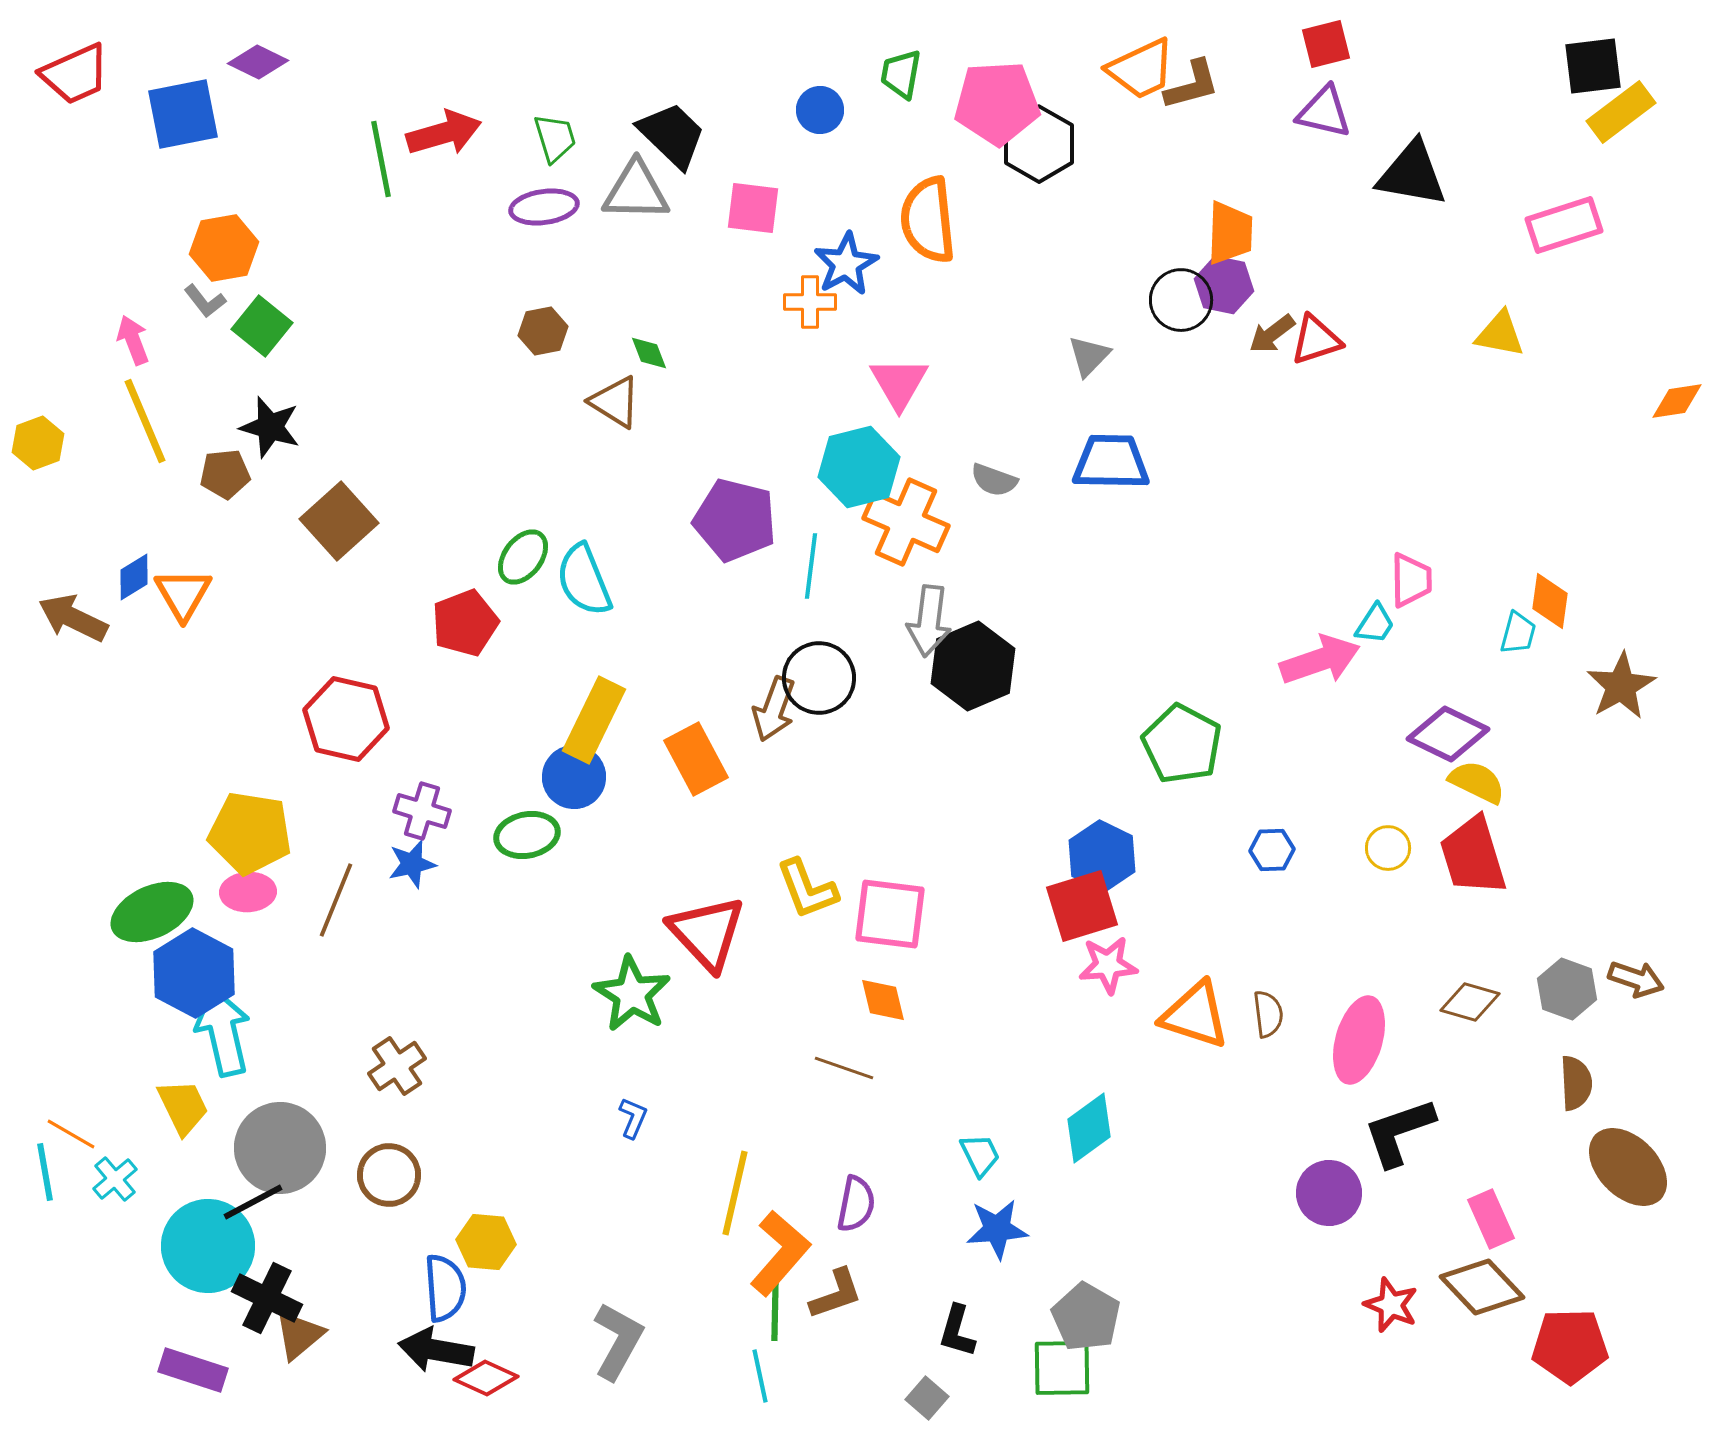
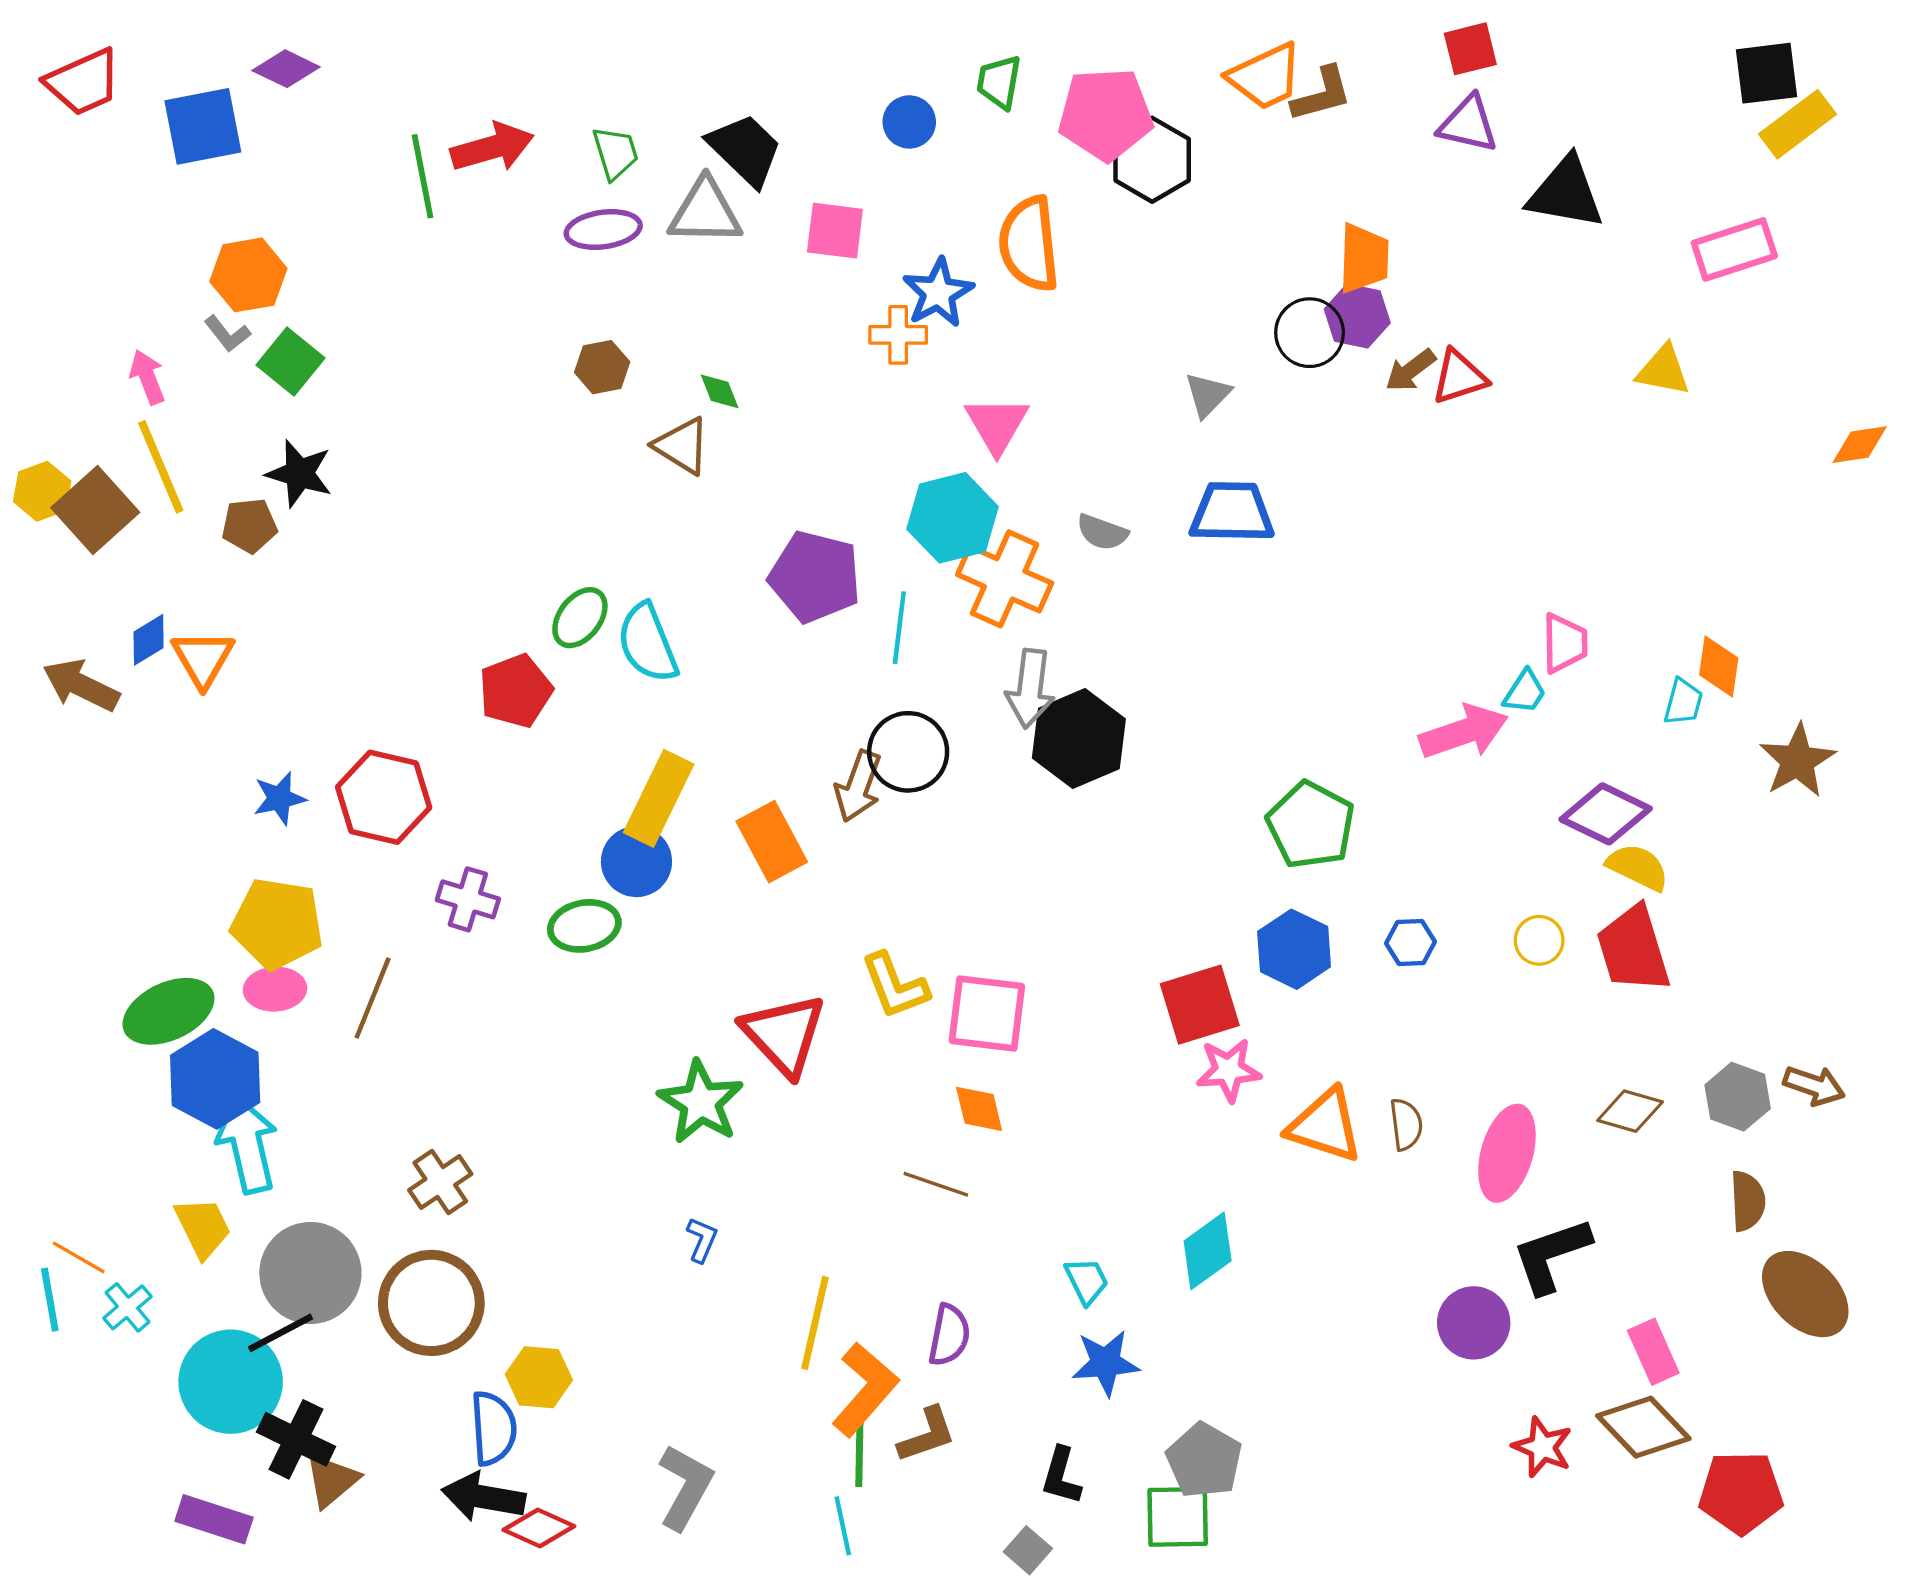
brown square: (339, 521) -> (95, 510), moved
blue hexagon: (1102, 856) -> (1294, 949), moved
blue star: (412, 864) -> (279, 798), moved
brown circle: (389, 1175) -> (431, 1303), size x1.5

